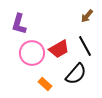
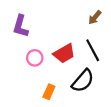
pink circle: (32, 53) -> (35, 58), size x0.6
orange rectangle: (45, 84) -> (49, 92), turned 72

